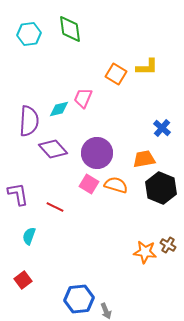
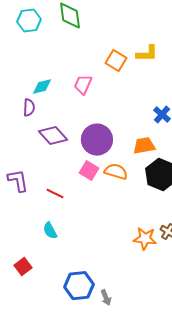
cyan diamond: (59, 109) -> (42, 87), moved
purple semicircle: (29, 121) -> (29, 108), size x0.6
cyan semicircle: (29, 236) -> (50, 231), moved, turned -48

